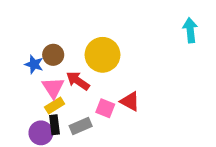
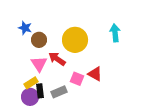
cyan arrow: (190, 30) -> (115, 33), moved
blue star: (34, 64) -> (25, 28), moved
yellow rectangle: (55, 105) -> (31, 83), moved

